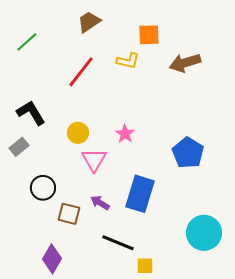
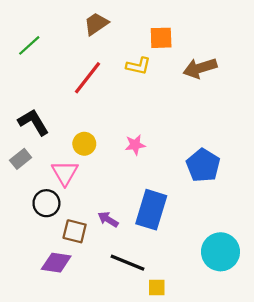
pink star: (125, 134) -> (135, 145), turned 30
pink triangle: (94, 160) -> (65, 173), moved
purple diamond: (52, 259) -> (56, 263), moved, turned 68

